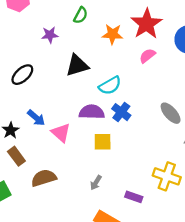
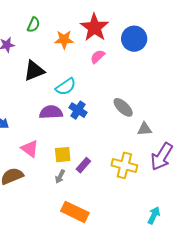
pink triangle: (61, 133) -> (30, 149), moved
yellow square: (103, 142) -> (63, 155), moved
purple rectangle: (134, 197) -> (83, 165), moved, turned -63

